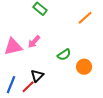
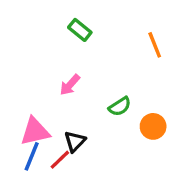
orange line: (85, 18) -> (155, 45), turned -70
pink triangle: (13, 47) -> (35, 131), moved

